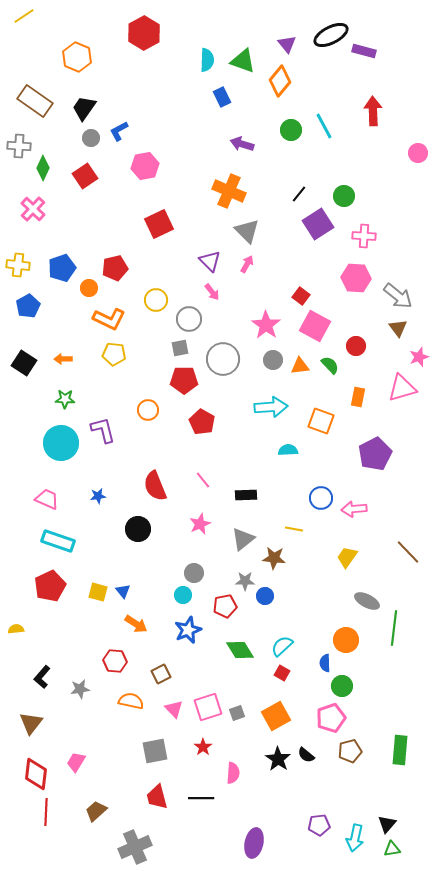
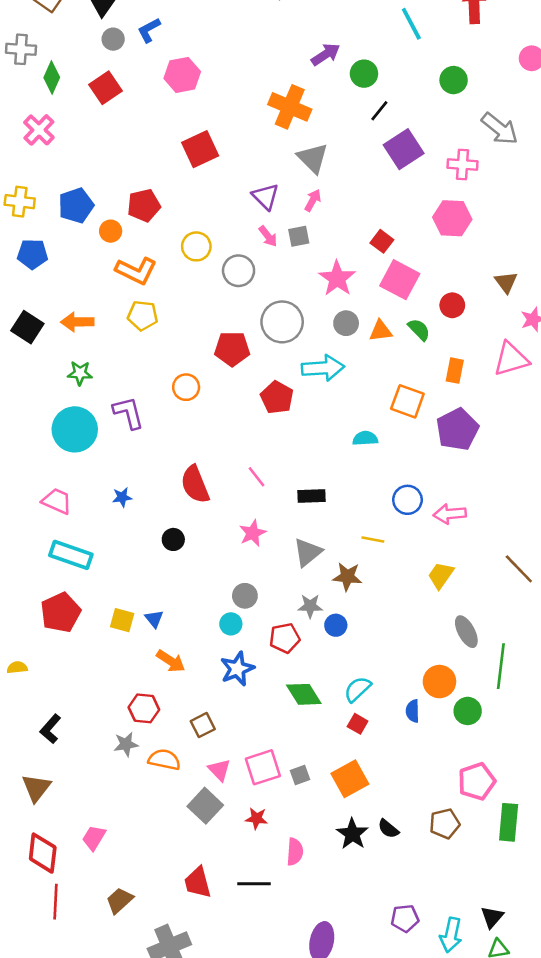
green circle: (291, 130) -> (364, 74), moved
purple arrow: (242, 144) -> (326, 54), moved, turned 130
green circle: (344, 196) -> (454, 80), moved
gray arrow: (398, 296) -> (500, 129), moved
blue pentagon: (28, 306) -> (32, 254), turned 30
gray square: (180, 348) -> (299, 236), moved
orange arrow: (63, 359) -> (77, 322), size x1.4
cyan arrow: (271, 407) -> (323, 368), moved
red pentagon: (202, 422) -> (277, 397), moved
purple pentagon: (375, 454) -> (457, 429), moved
black circle: (138, 529) -> (173, 539), size x0.7
gray ellipse: (367, 601) -> (466, 632), turned 35
green circle: (342, 686) -> (468, 711), moved
gray star: (80, 689) -> (126, 744), moved
pink pentagon: (331, 718) -> (477, 781), moved
red star: (203, 747) -> (256, 818), turned -30
gray square: (155, 751) -> (205, 806), moved, turned -36

